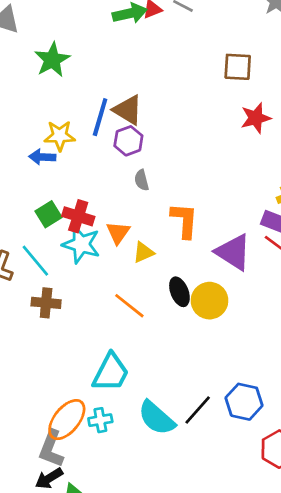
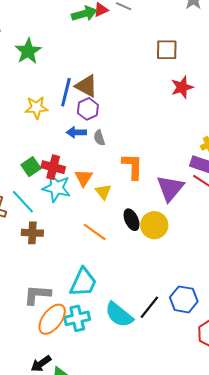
blue arrow: (42, 157) -> (76, 132), moved
yellow triangle: (143, 252) -> (103, 192), turned -42
purple triangle: (233, 252) -> (170, 188), turned 40
cyan cross: (100, 420) -> (77, 318), size x1.4
gray L-shape: (51, 449) -> (37, 295), moved, turned 76

